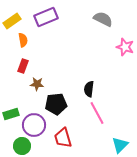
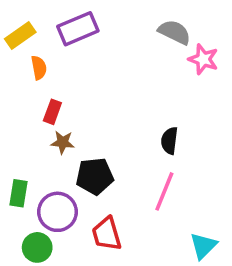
pink star: (125, 47) -> (203, 59), moved
red rectangle: (23, 66) -> (52, 112), moved
black semicircle: (89, 89) -> (169, 141), moved
pink line: (97, 113) -> (164, 191), turned 50
green rectangle: (11, 114) -> (19, 193), turned -63

